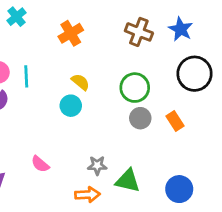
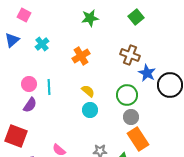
blue star: (181, 29) -> (147, 73), moved
cyan circle: (71, 106) -> (90, 110), moved
orange rectangle: (175, 121) -> (138, 139), moved, size x1.6

